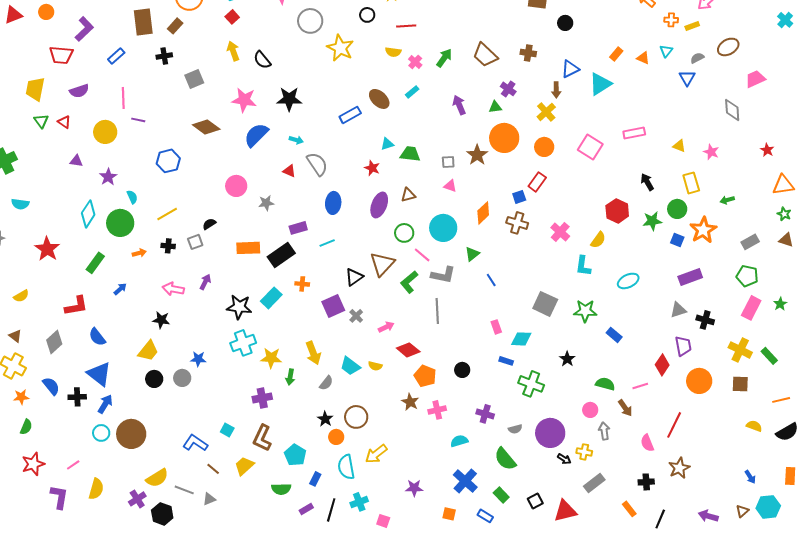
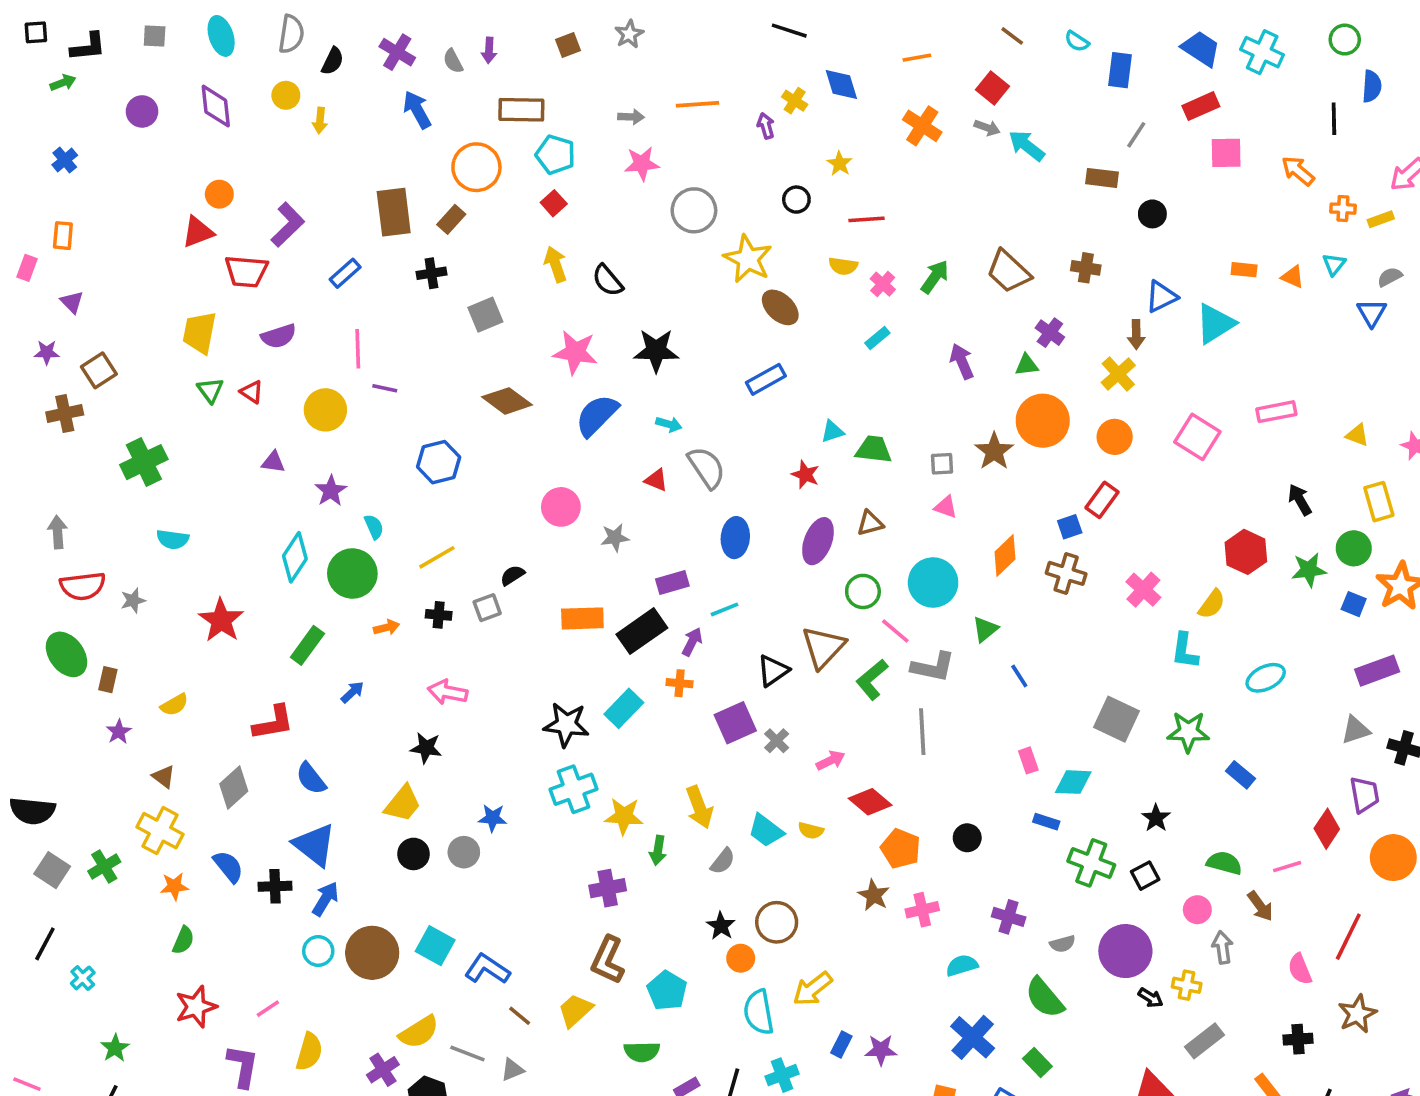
red triangle: (13, 15) -> (198, 232), moved
orange rectangle: (616, 54) -> (1244, 270), turned 56
brown ellipse: (379, 99) -> (780, 307), moved
purple arrow: (205, 282) -> (692, 642), moved
cyan square: (227, 430) -> (435, 946), moved, size x1.5
blue rectangle: (315, 479) -> (841, 1045), moved
black square: (535, 501) -> (1145, 876), moved

